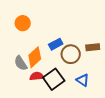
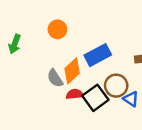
blue rectangle: (56, 44) -> (98, 55), size x1.5
brown circle: (71, 54) -> (116, 86), moved

